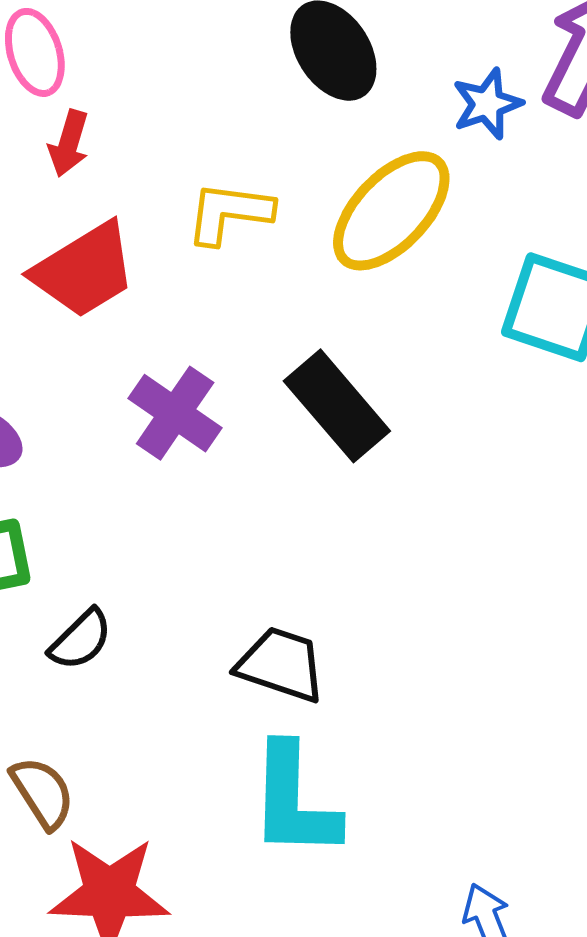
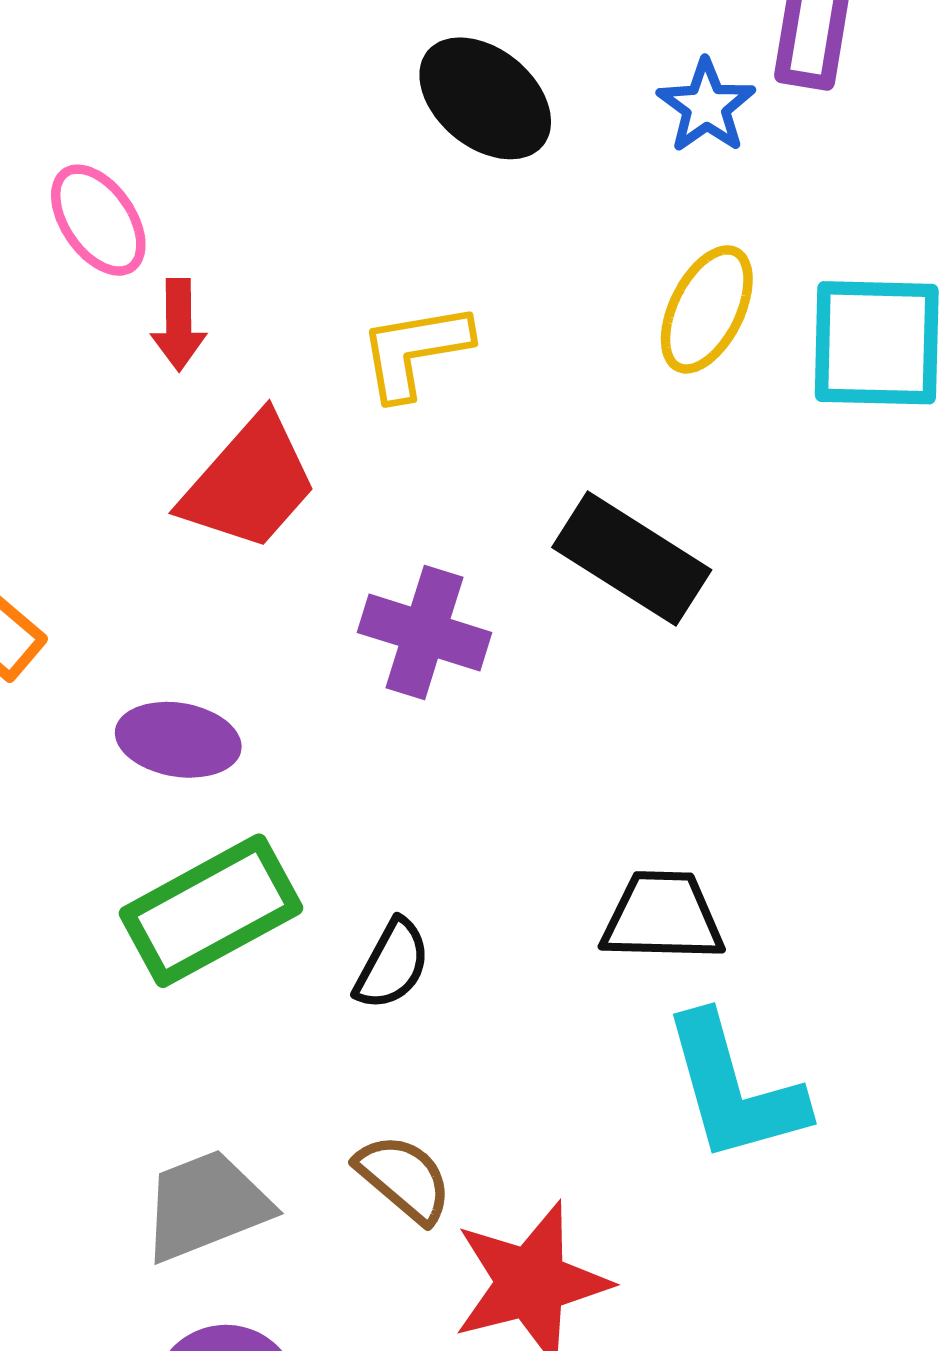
yellow ellipse: (391, 211) -> (707, 309), moved, size x0.7

